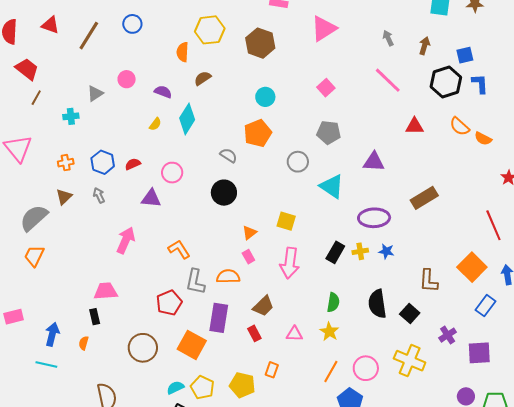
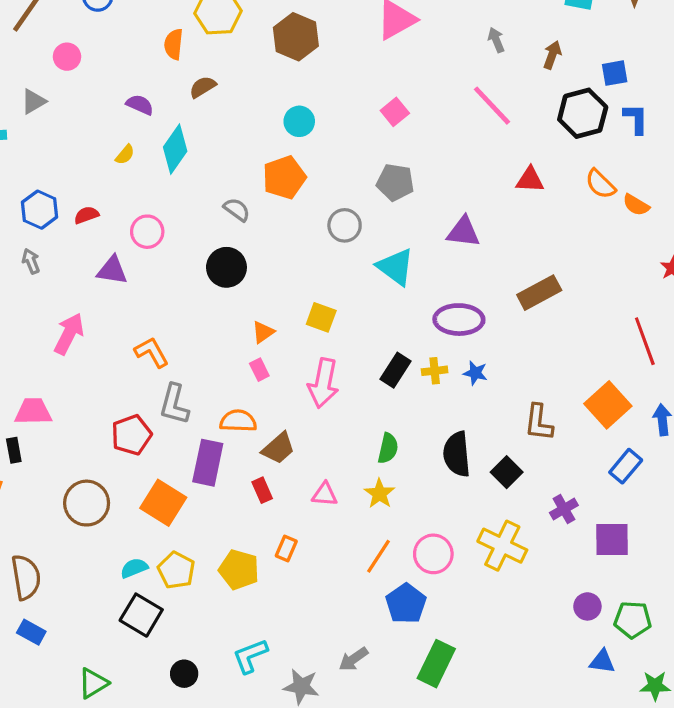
pink circle: (127, 79) -> (67, 57), moved
orange semicircle: (228, 276) -> (238, 421), moved

